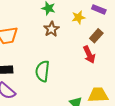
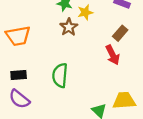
yellow star: (78, 17) -> (85, 12), moved

